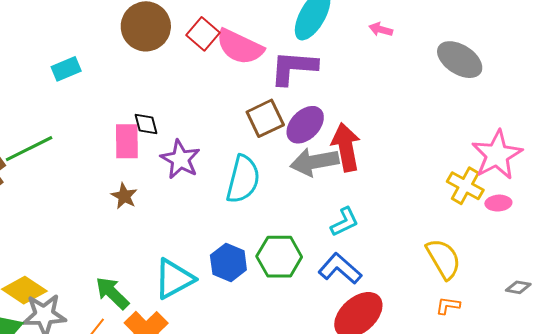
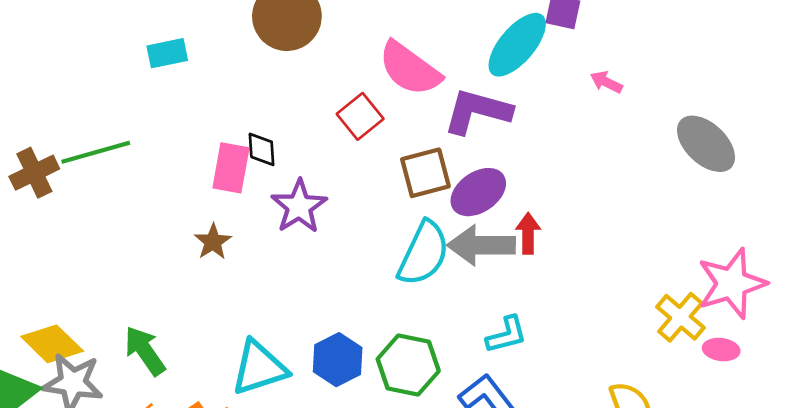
red square: (203, 34) -> (360, 116), moved
red arrow: (346, 147) -> (528, 233), size x0.6
cyan semicircle: (243, 179) -> (424, 253), moved
green arrow: (112, 293) -> (145, 351), moved

